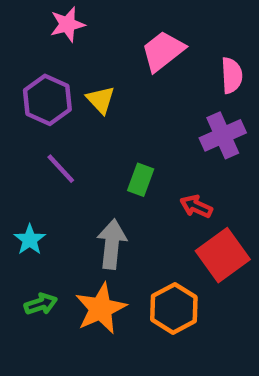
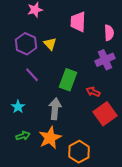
pink trapezoid: (163, 51) -> (78, 22), turned -50
green rectangle: (141, 180) -> (68, 80), size x1.5
orange hexagon: (174, 308) -> (79, 152), moved

